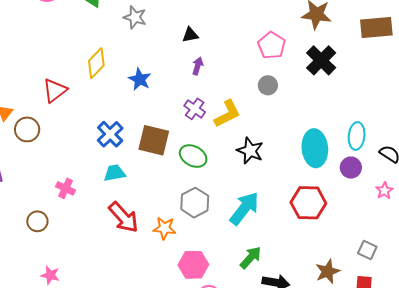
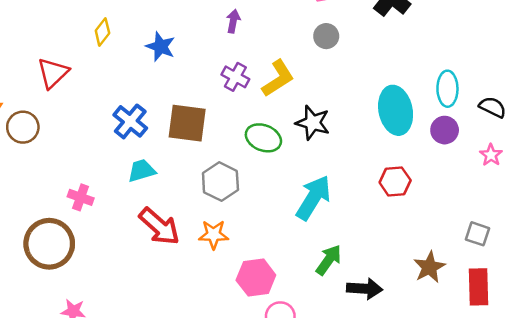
yellow diamond: (96, 63) -> (102, 32), size x0.7
green ellipse: (193, 156) -> (263, 138), moved
gray hexagon: (195, 203) -> (220, 182), moved
red hexagon: (308, 203) -> (395, 181), size x0.7
brown circle: (37, 221) -> (49, 244), size x1.8

